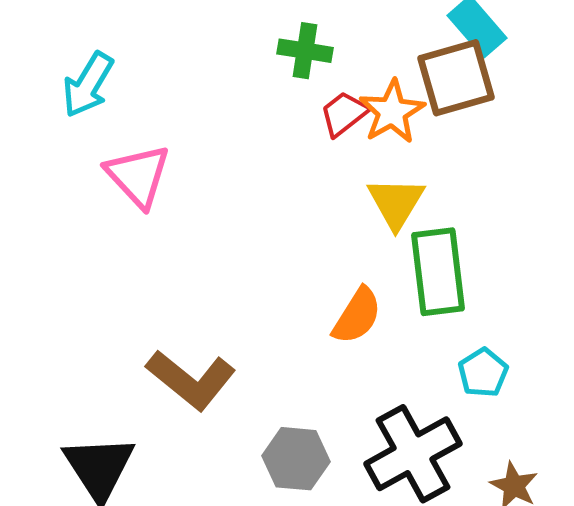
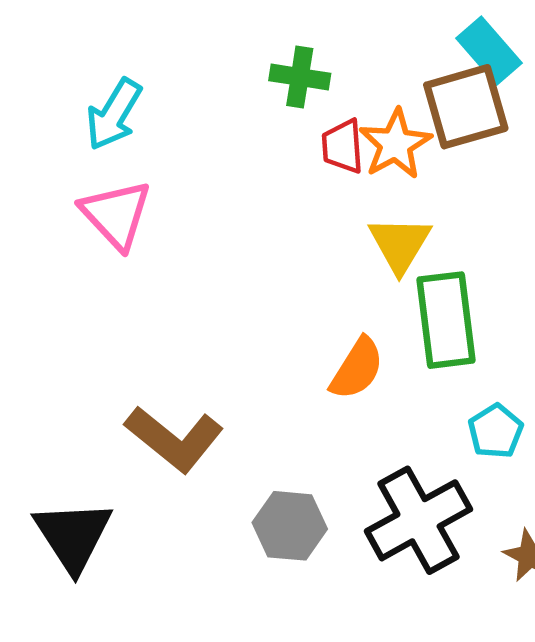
cyan arrow: (88, 85) -> (114, 114), moved
red trapezoid: (344, 114) -> (343, 146), turned -56

